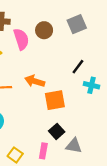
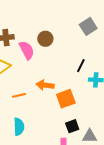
gray square: (77, 24) -> (88, 26), moved
black square: (57, 131) -> (72, 126), turned 32

